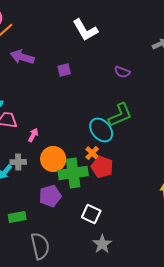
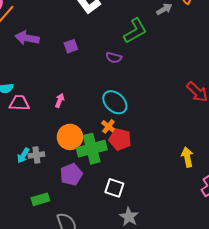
purple semicircle: (122, 72) -> (114, 58), moved
green L-shape: (120, 115) -> (135, 31), moved
pink arrow: (33, 135) -> (60, 100), moved
gray cross: (18, 162) -> (36, 155), moved

